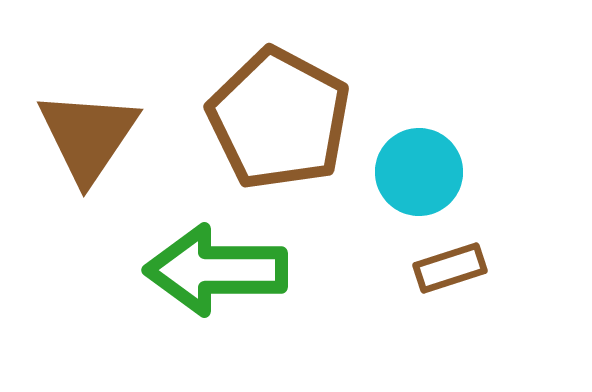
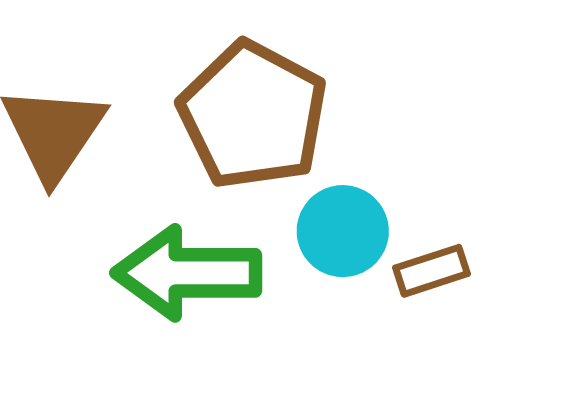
cyan circle: (419, 172) -> (343, 231), moved

